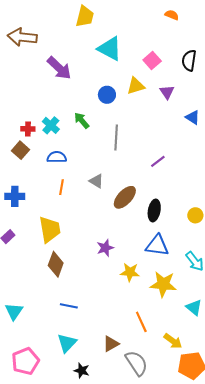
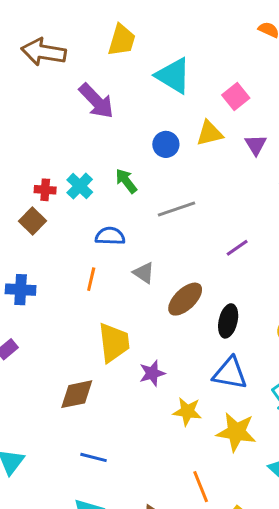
yellow trapezoid: (85, 16) -> (122, 40), moved
gray line: (116, 138) -> (177, 209), turned 65
blue semicircle: (57, 157) -> (110, 236), moved
yellow trapezoid: (50, 229) -> (114, 343), moved
brown diamond: (56, 264) -> (77, 394), turned 55

